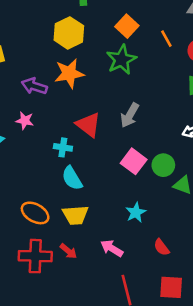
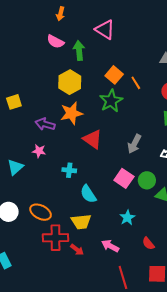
orange line: (166, 39) -> (136, 83), moved
gray arrow: (130, 115) -> (134, 144), moved
red triangle: (88, 125) -> (92, 139), moved
cyan semicircle: (72, 178) -> (88, 194), moved
orange ellipse: (35, 213) -> (41, 212), moved
red cross: (35, 256) -> (56, 238), moved

